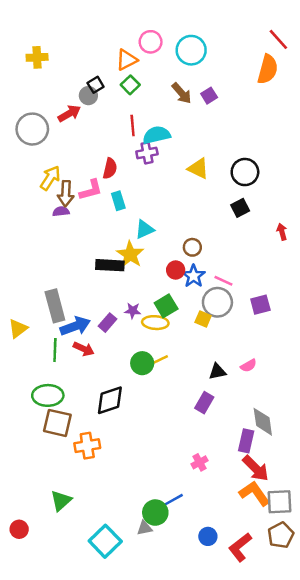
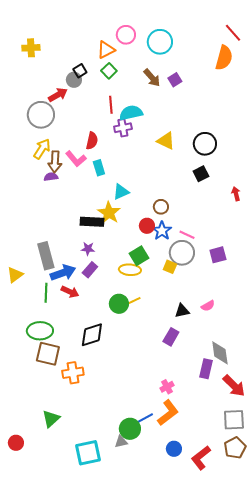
gray circle: (32, 129) -> (41, 115), moved
pink L-shape: (91, 190) -> (76, 159), turned 65
purple star: (133, 311) -> (88, 249), moved
red arrow: (256, 468) -> (234, 386), moved
orange L-shape: (254, 493) -> (168, 413), moved, turned 88
cyan square: (105, 541) -> (88, 453), turned 32

